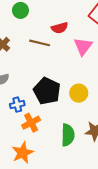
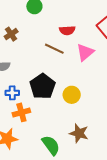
brown line: (40, 43) -> (54, 49), moved
green semicircle: (68, 135) -> (51, 145), moved, turned -50

